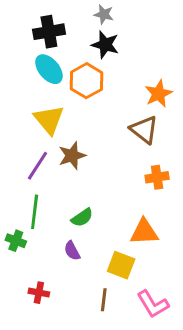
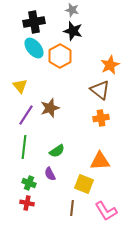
yellow triangle: (49, 120) -> (20, 86), moved, size x0.7
orange cross: (157, 177) -> (101, 118), moved
green cross: (16, 241) -> (29, 183), moved

